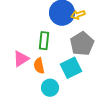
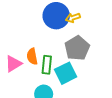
green rectangle: (44, 41) -> (47, 65), moved
orange semicircle: (39, 66) -> (32, 56), moved

